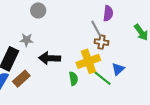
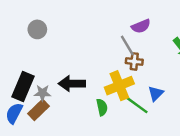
gray circle: (38, 10) -> (37, 29), moved
purple semicircle: (108, 13) -> (141, 26), turned 63
gray star: (27, 40) -> (42, 93), moved

